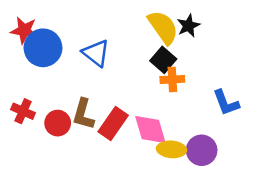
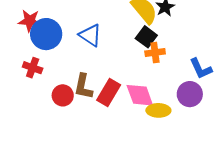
red cross: (23, 111) -> (33, 68), moved
purple circle: (202, 150) -> (190, 94), moved

